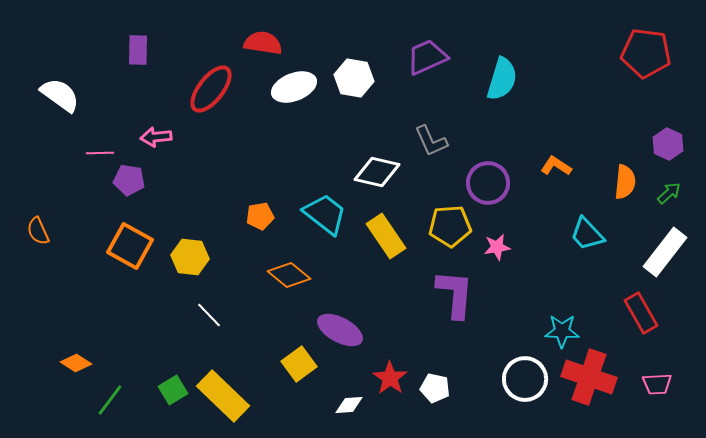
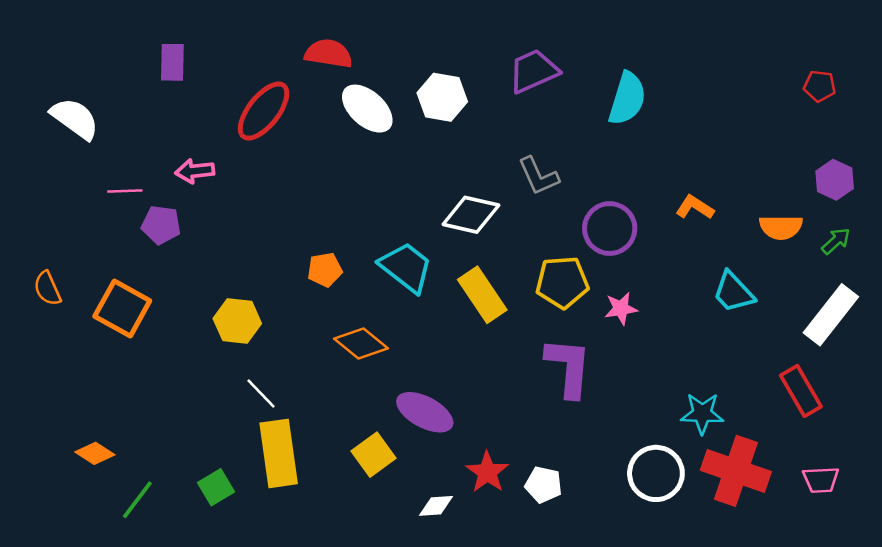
red pentagon: (646, 53) -> (820, 86), moved, size x0.5
white ellipse: (294, 87) -> (367, 109), turned 63
orange semicircle: (625, 182) -> (781, 227), turned 84
orange square: (130, 246) -> (122, 308), moved
yellow rectangle: (223, 396) -> (279, 453), moved, turned 38

